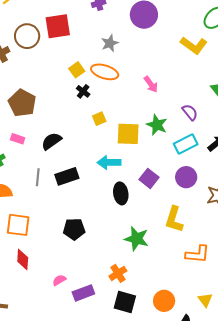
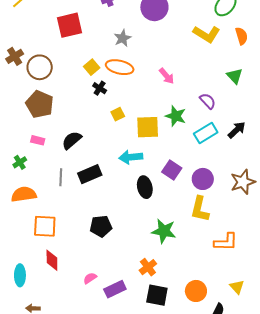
brown circle: (27, 36) -> (40, 67), moved
purple circle: (186, 177) -> (203, 179), moved

